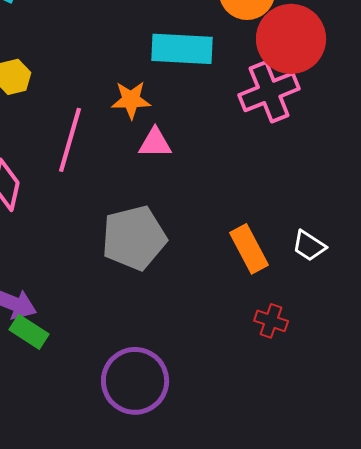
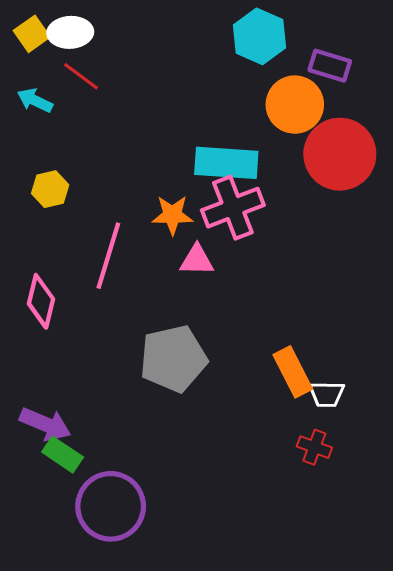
pink cross: (269, 92) -> (233, 208), moved
white trapezoid: (309, 246) -> (327, 394), moved, turned -33
purple circle: (135, 381) -> (111, 506), moved

